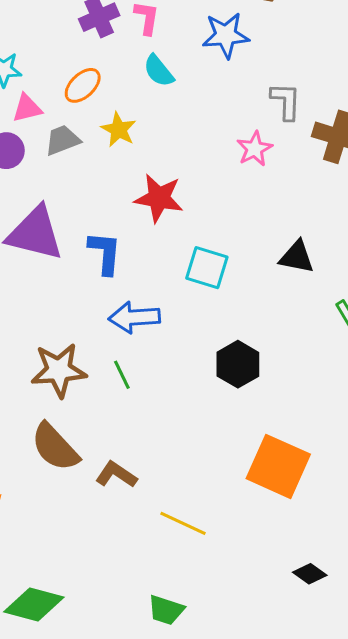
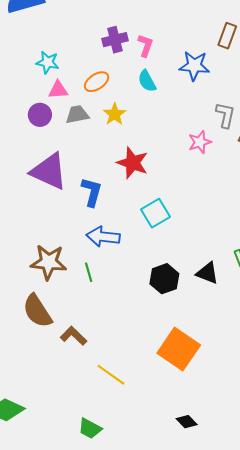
black triangle: (297, 257) -> (207, 273), moved
cyan square: (207, 268) -> (156, 213), turned 32

